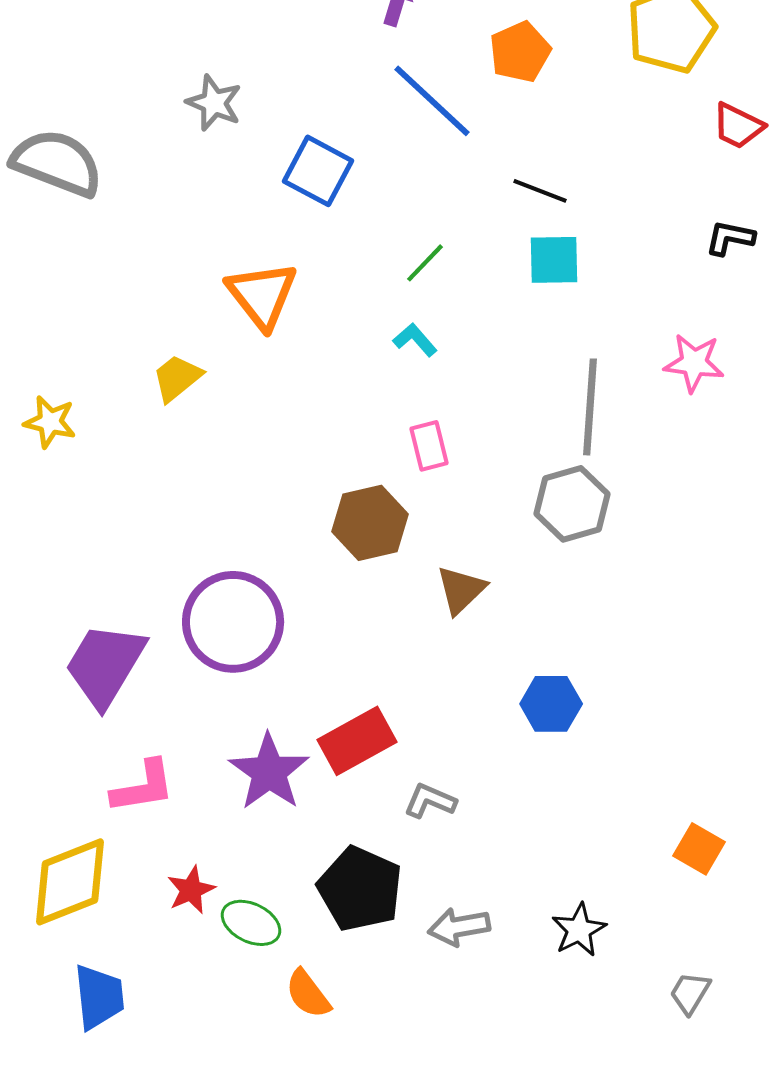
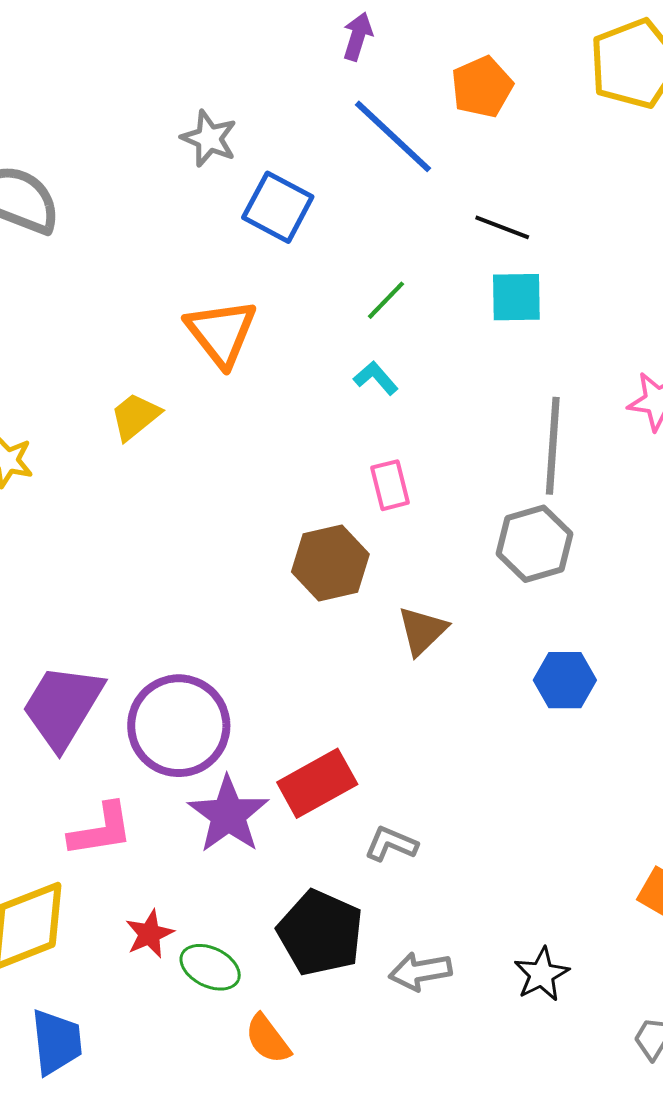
gray star: (214, 103) -> (209, 138), moved
purple circle: (233, 622) -> (179, 726), moved
blue hexagon: (551, 704) -> (565, 680), moved

